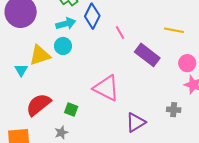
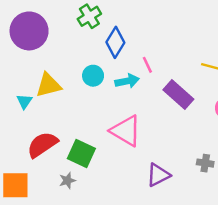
cyan arrow: (66, 24) -> (127, 81), moved
cyan circle: (63, 46) -> (93, 76), moved
green square: (71, 109) -> (81, 154), size x1.6

